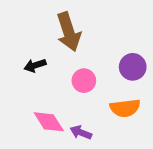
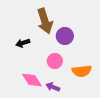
purple circle: (133, 67) -> (65, 36), moved
pink circle: (84, 81) -> (55, 61), moved

